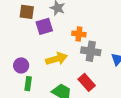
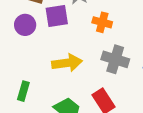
orange cross: (79, 34) -> (102, 22), moved
purple circle: (21, 65) -> (25, 25), moved

